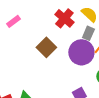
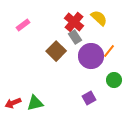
gray rectangle: (88, 33) -> (75, 37), moved, turned -56

